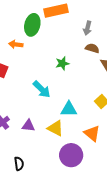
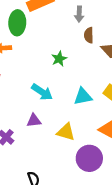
brown semicircle: (92, 48) -> (89, 35), turned -96
cyan triangle: (69, 109) -> (83, 96), moved
purple triangle: (28, 126) -> (34, 121), moved

